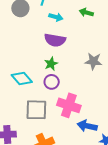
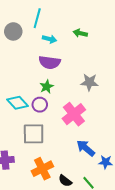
purple circle: (52, 82) -> (40, 105), moved
pink cross: (69, 105) -> (74, 114), moved, turned 35
blue arrow: (87, 126) -> (86, 148), turned 30

